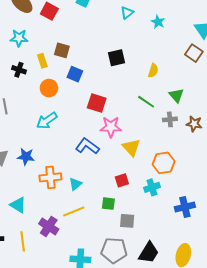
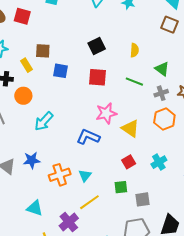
orange circle: (49, 88) -> (23, 96), moved
red square: (97, 103) -> (98, 77), moved
orange hexagon: (164, 163) -> (164, 119), moved
purple cross: (49, 226) -> (69, 222), turned 30

